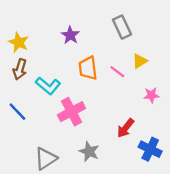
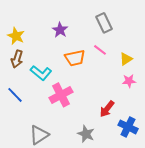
yellow triangle: (140, 61) -> (126, 59), moved
orange trapezoid: (88, 68) -> (75, 58), turned -95
pink line: (117, 72) -> (100, 50), moved
gray star: (89, 152) -> (86, 134), moved

